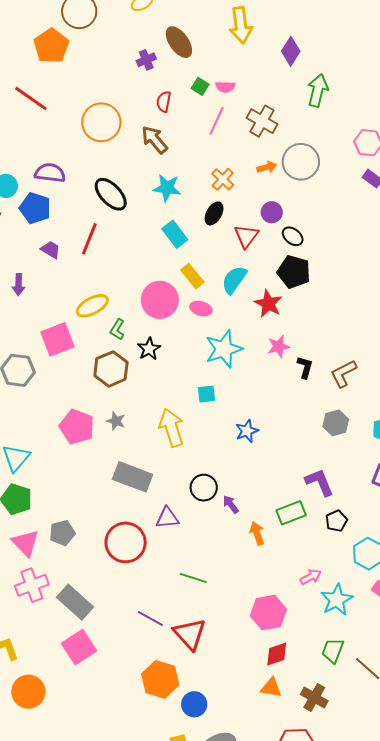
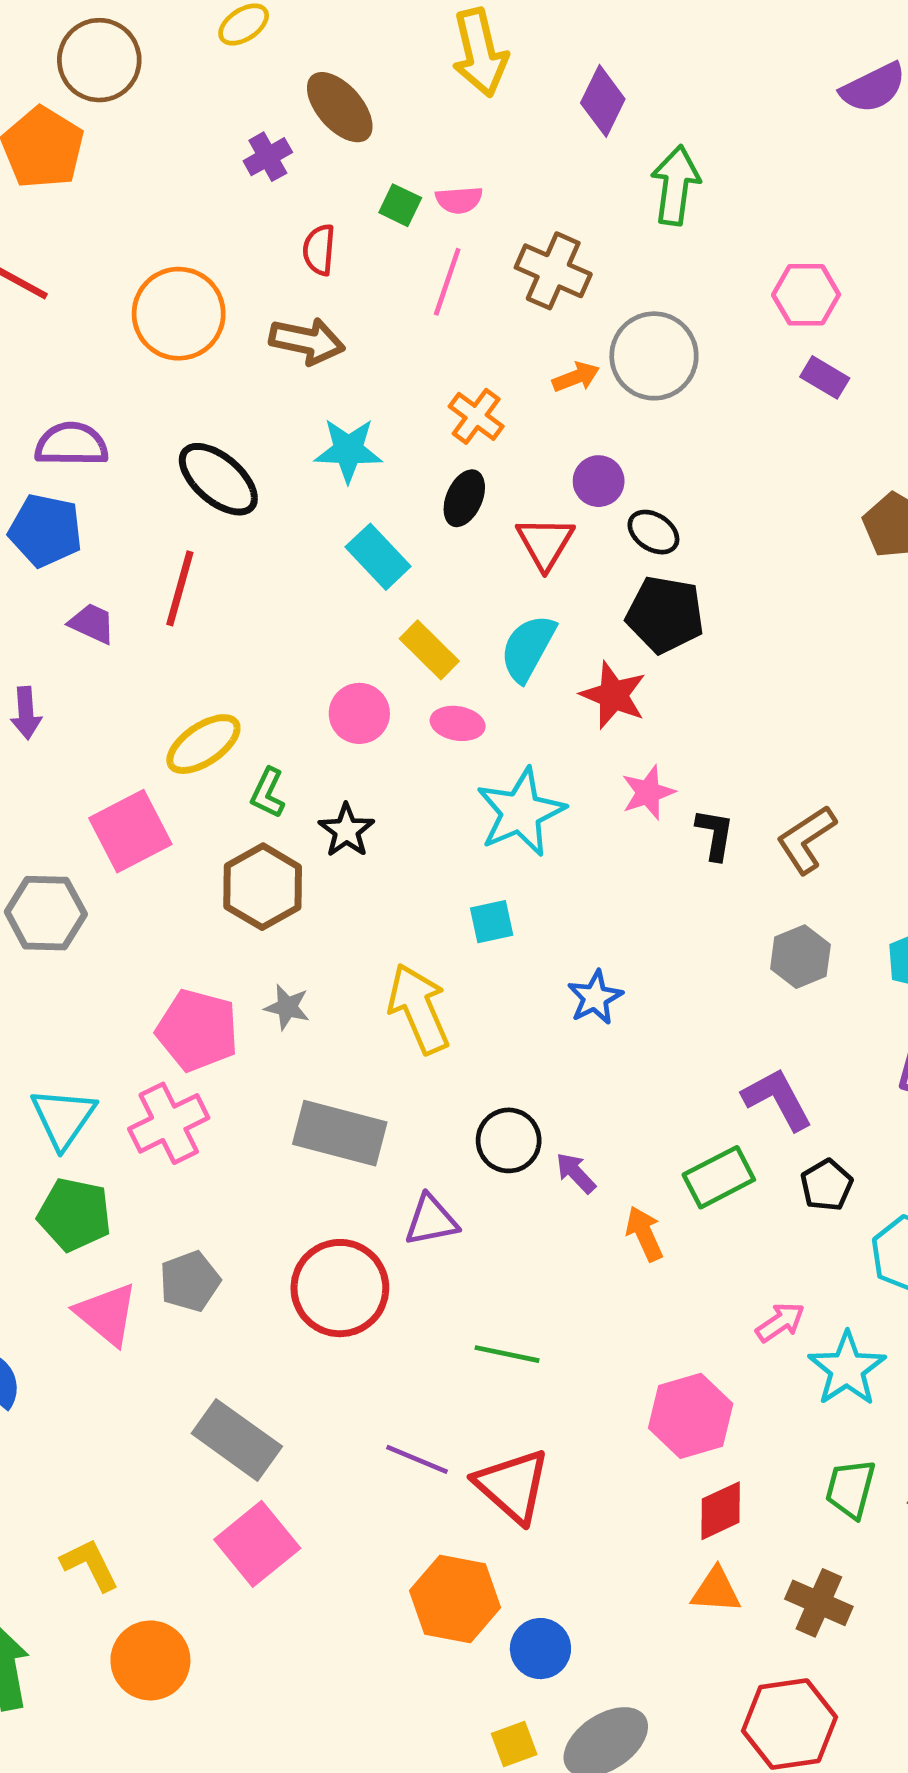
brown arrow: (154, 140) -> (307, 341), turned 148
pink circle: (160, 300) -> (359, 713), size x0.7
pink cross: (32, 585) -> (169, 1123), moved

